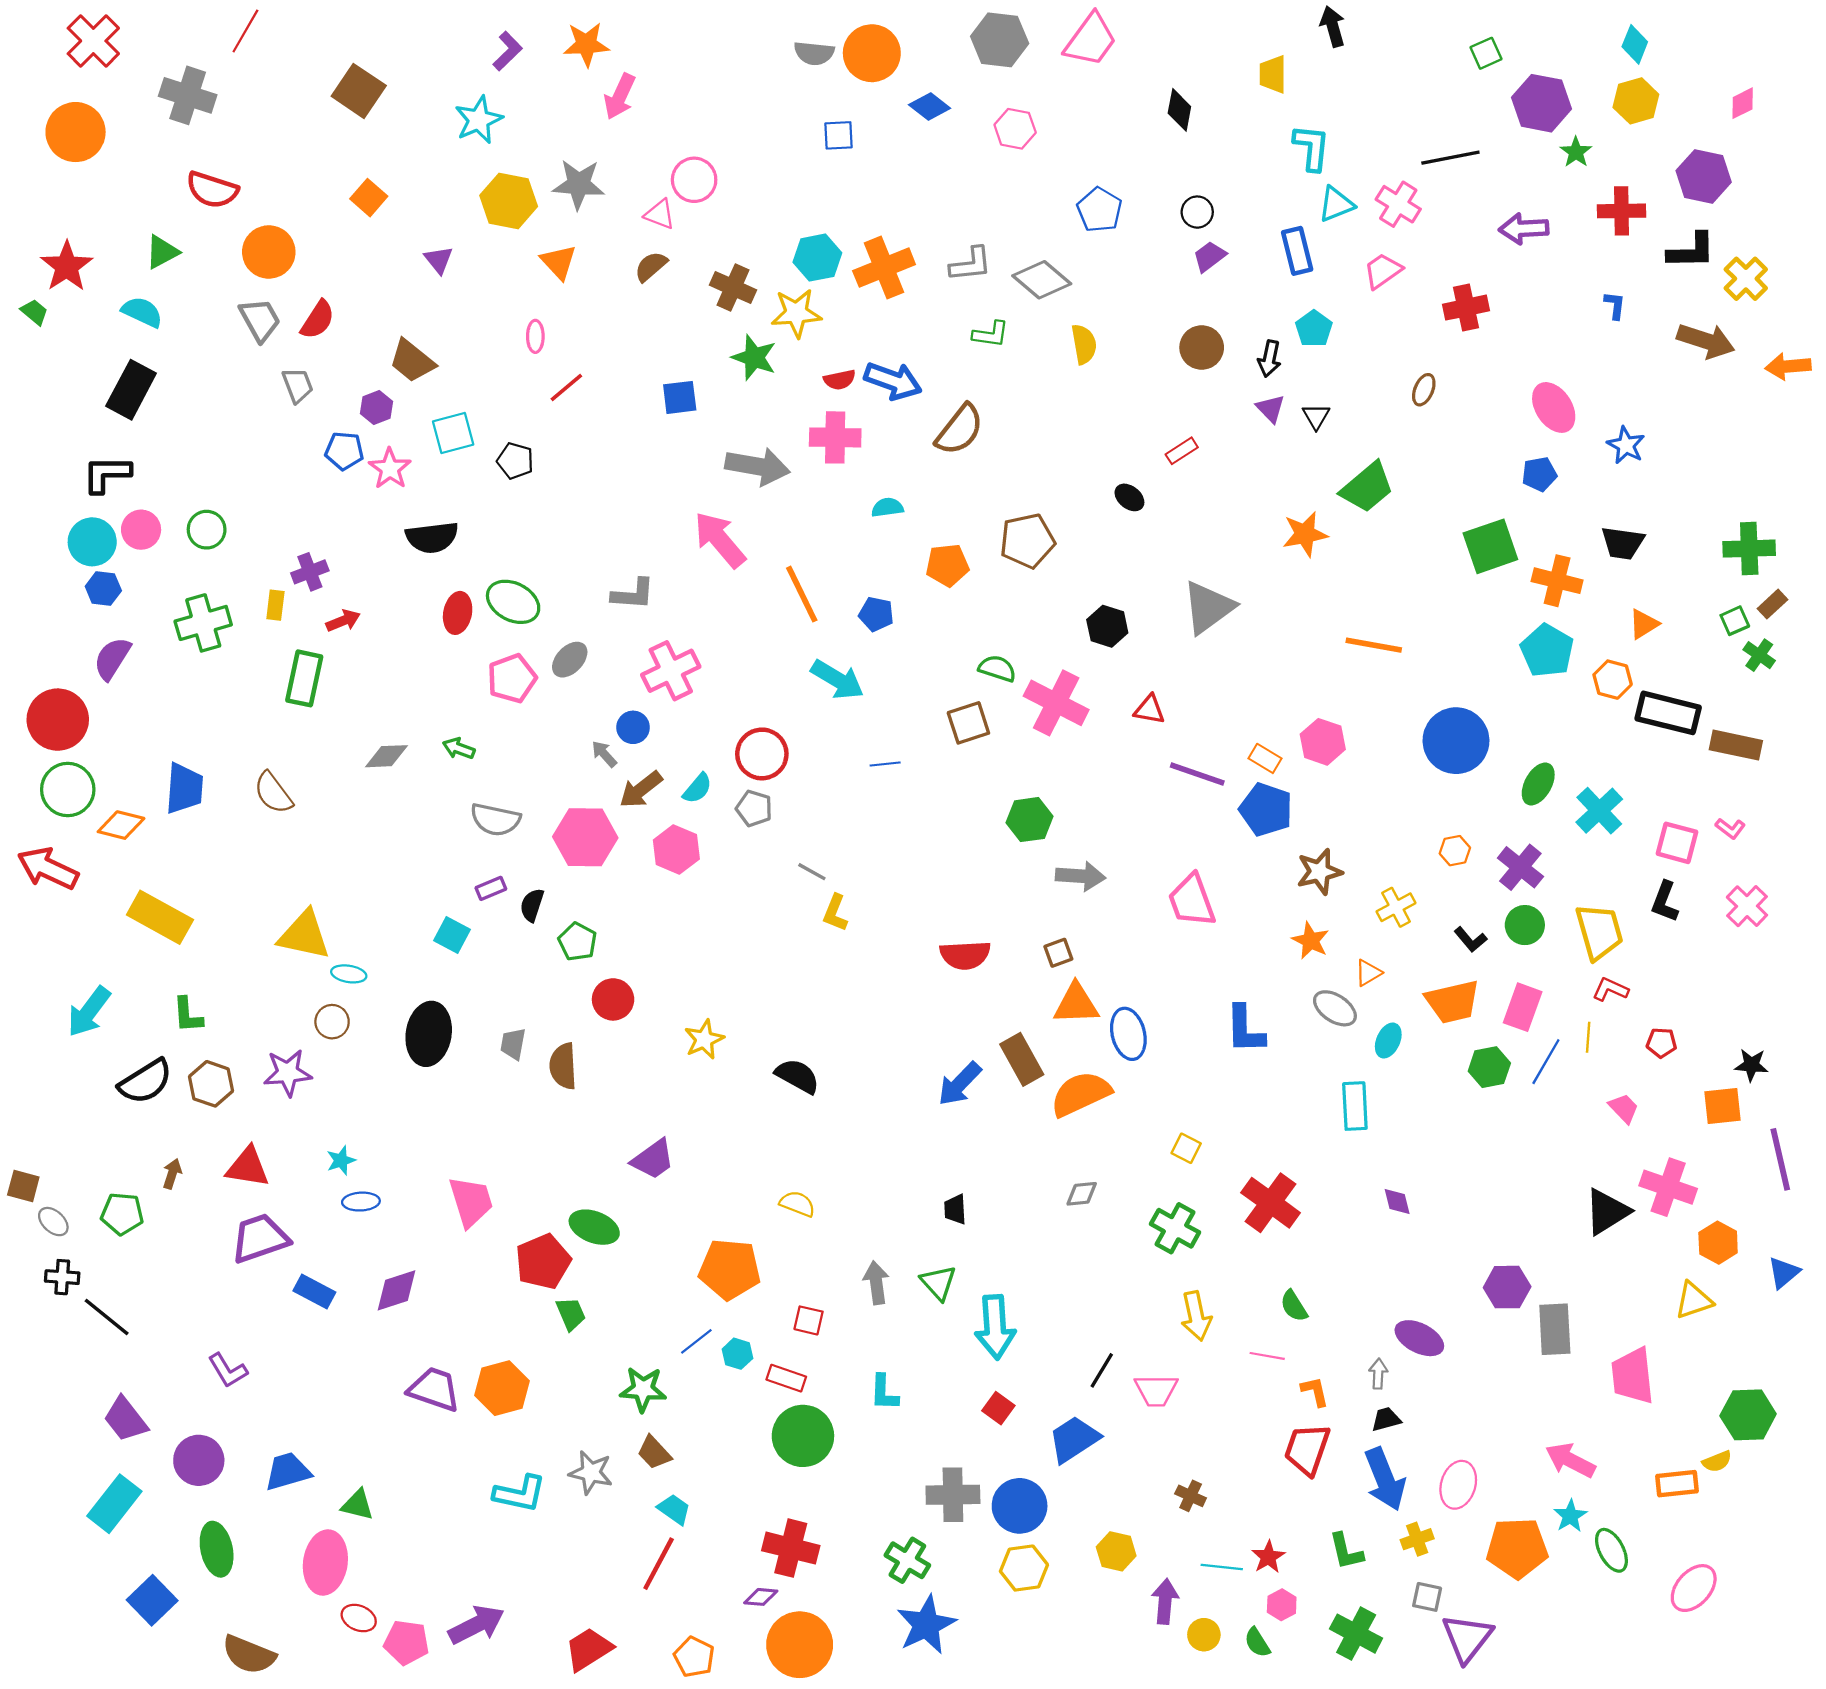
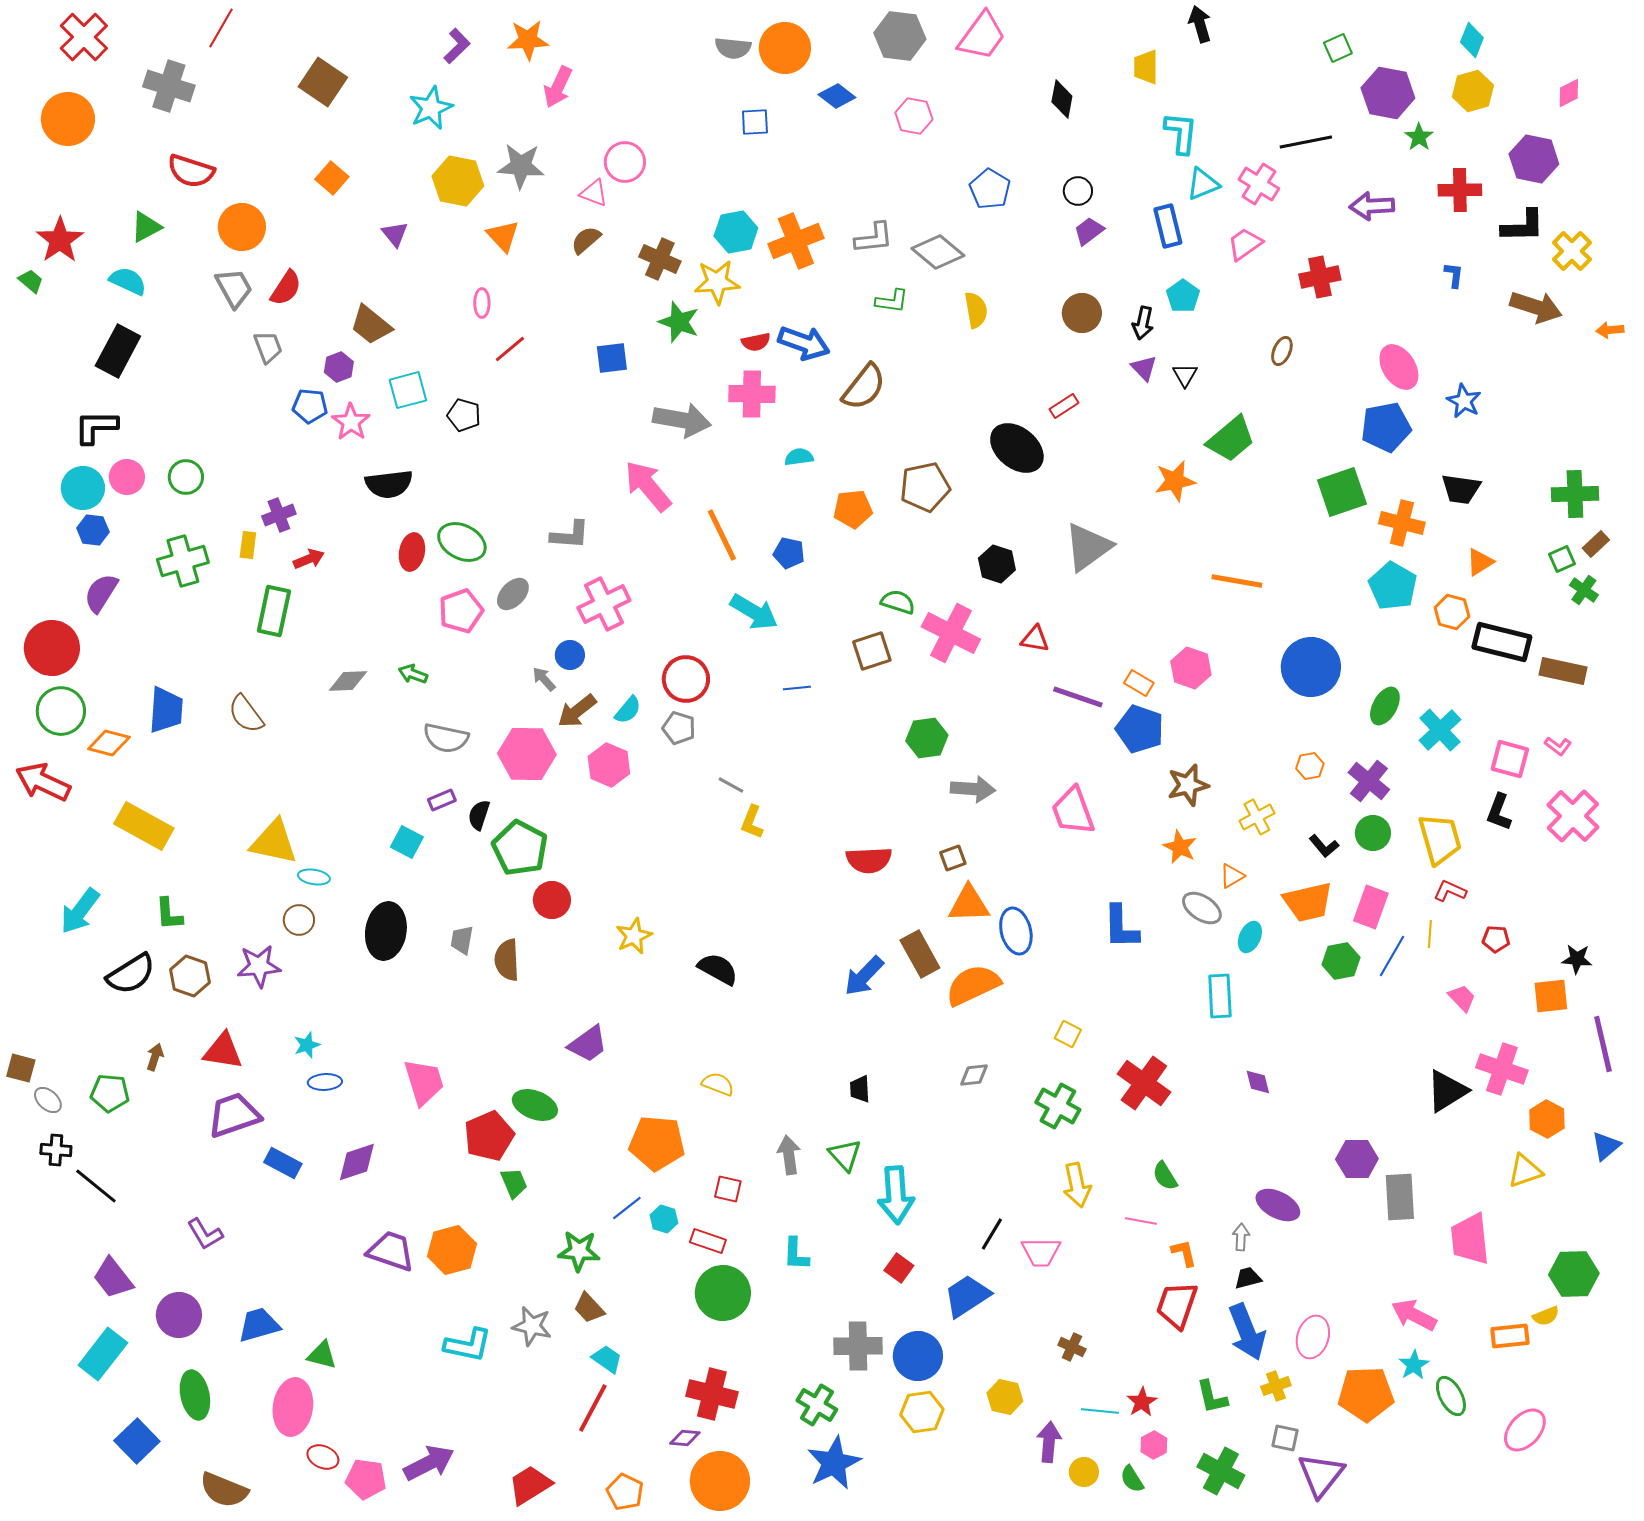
orange arrow: (1788, 366) -> (1610, 330), size x0.7
blue pentagon: (1539, 474) -> (1386, 427), size x1.6
black ellipse: (1129, 497) -> (1017, 448), size x2.0
pink cross: (1747, 906) -> (1573, 816), size x1.4
green pentagon: (578, 942) -> (520, 848), size x1.6

